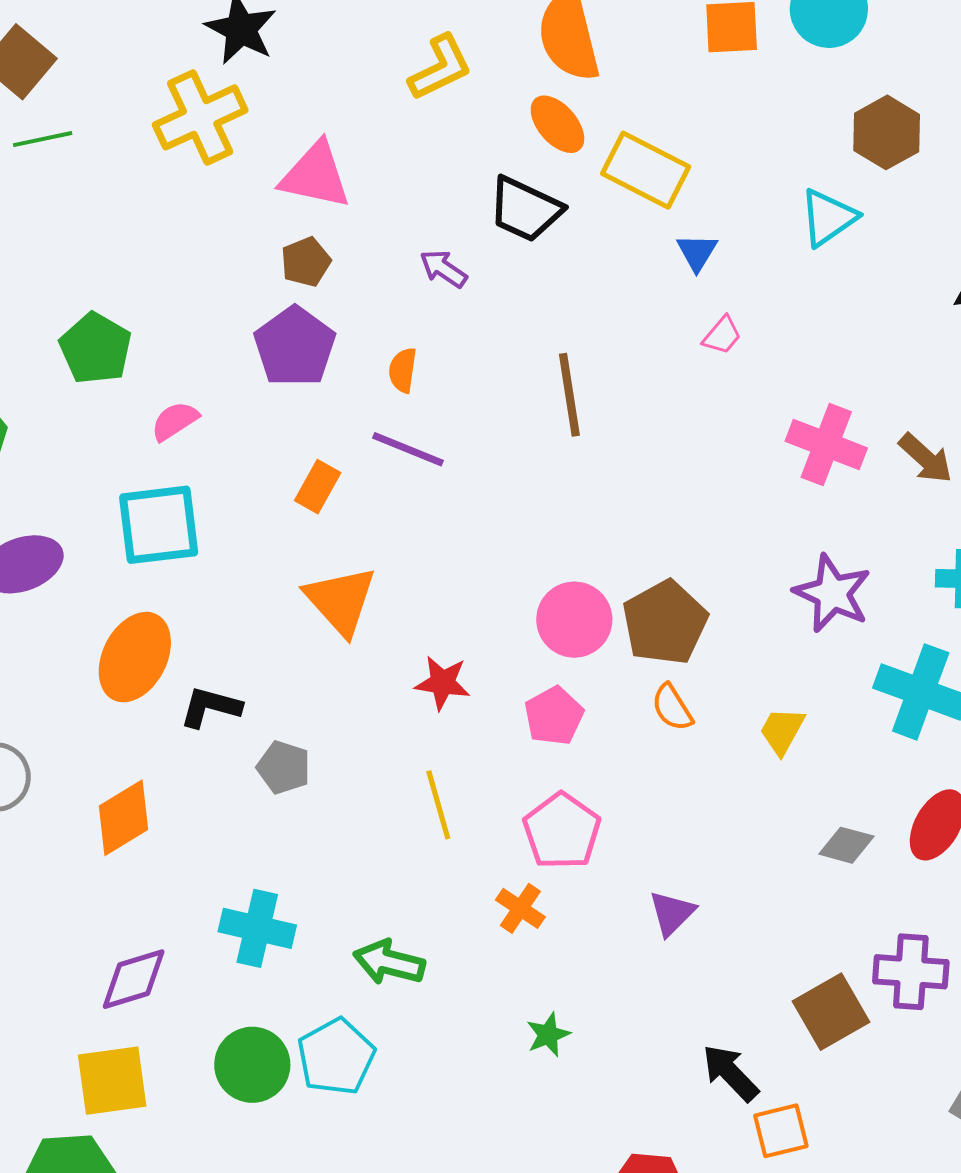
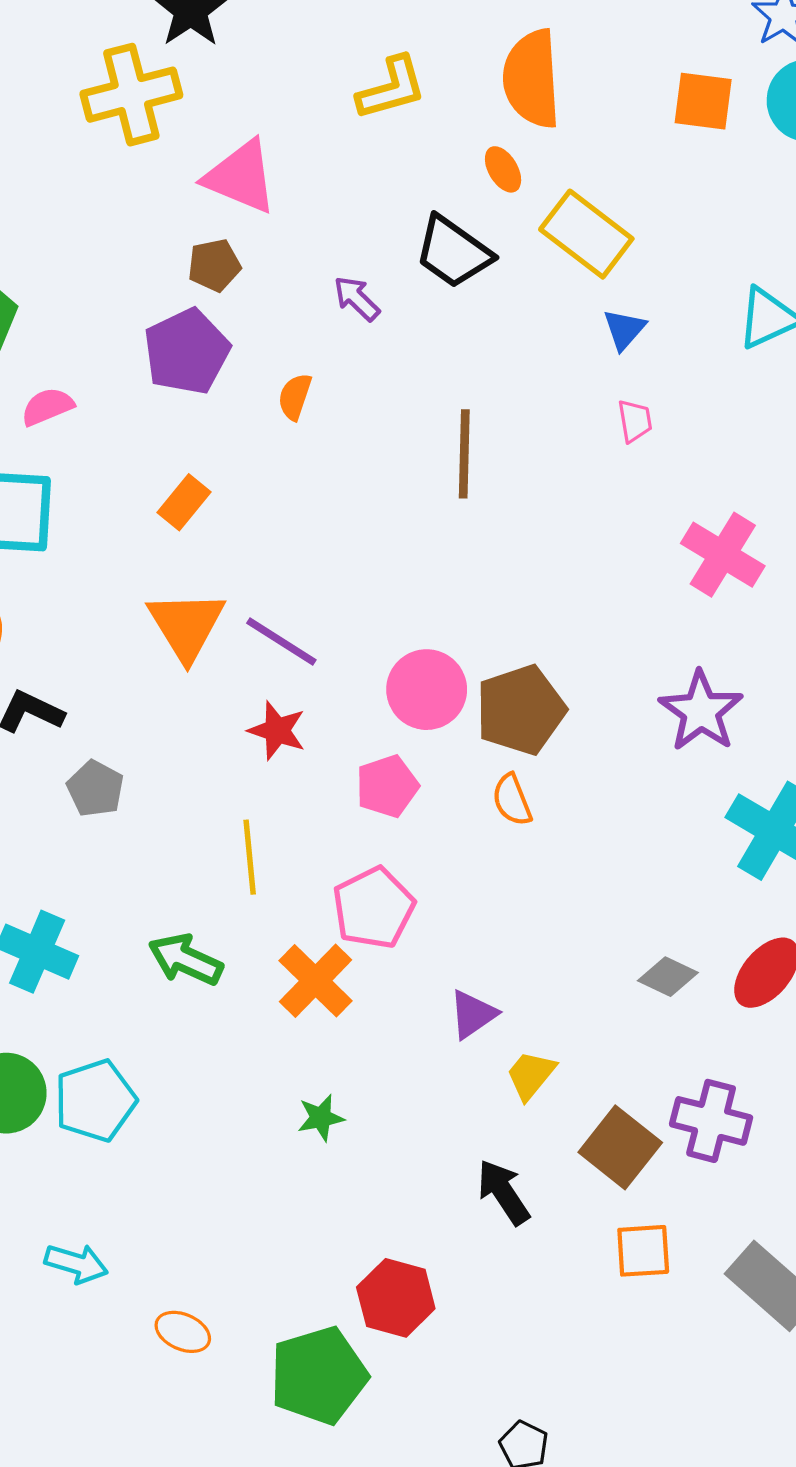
orange ellipse: (557, 124) -> (503, 169), size x0.7
pink trapezoid: (722, 335) -> (635, 421), turned -60
purple line: (408, 449) -> (281, 641), moved
yellow trapezoid: (782, 731) -> (531, 1075), moved
orange cross: (520, 908) -> (316, 981), size x1.5
green arrow: (389, 962) -> (186, 960), moved
brown square: (831, 1012) -> (620, 1147), turned -32
orange square: (781, 1131) -> (643, 1251), moved

